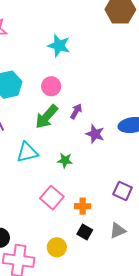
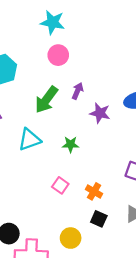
pink circle: (51, 86) -> (58, 55), moved
pink square: (52, 198) -> (60, 185), size x0.7
orange cross: (83, 206) -> (94, 191), turned 35

